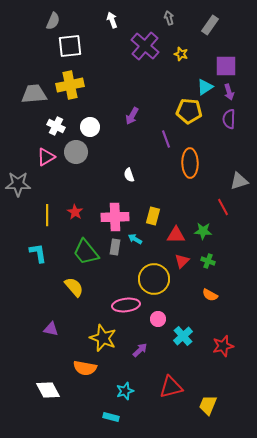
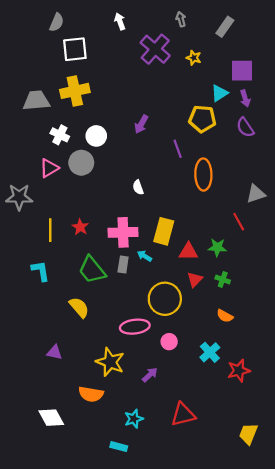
purple semicircle: (229, 119) -> (245, 127), turned -36
yellow rectangle: (153, 216) -> (164, 231), size x1.4
cyan cross: (183, 336) -> (210, 352), moved
yellow trapezoid: (208, 405) -> (248, 434), moved

